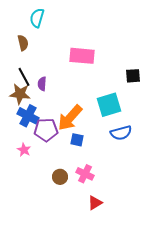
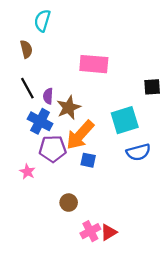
brown star: (20, 94) -> (69, 108), moved, turned -30
blue cross: (28, 116) -> (40, 121), moved
pink cross: (85, 174) -> (90, 231), moved, turned 36

